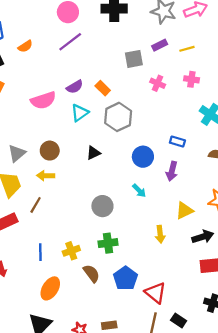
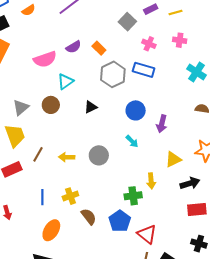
gray square: (134, 59) -> (127, 22), turned -36
cyan triangle: (80, 113) -> (65, 82), moved
blue rectangle: (177, 141) -> (144, 70), moved, size x1.5
yellow arrow: (46, 176) -> (67, 157), moved
green cross: (108, 243) -> (133, 196), moved

